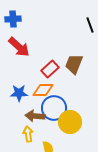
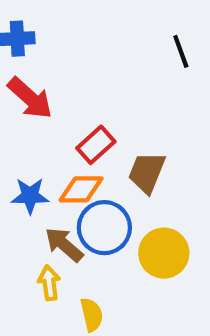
brown trapezoid: (74, 64) -> (147, 172), moved
brown arrow: (35, 116) -> (64, 245), turned 36
yellow circle: (70, 122) -> (164, 253), moved

